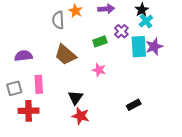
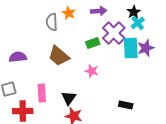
purple cross: (121, 31) -> (114, 33), size x1.6
pink rectangle: (39, 84) -> (42, 93), moved
black rectangle: (134, 105) -> (126, 105), turned 40

